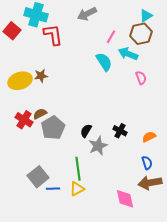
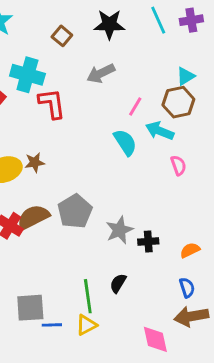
brown semicircle: (40, 114) -> (33, 217), size x1.6
gray pentagon: (53, 128) -> (75, 211), moved
black semicircle: (86, 131) -> (118, 283), moved
black cross: (120, 131) -> (148, 242), turned -32
gray star: (98, 146) -> (119, 230), moved
gray square: (38, 177) -> (30, 308), turned 35

